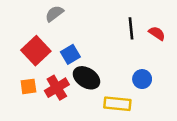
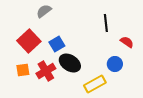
red semicircle: (157, 33) -> (127, 42), moved
yellow rectangle: (117, 104) -> (95, 84), turned -35

